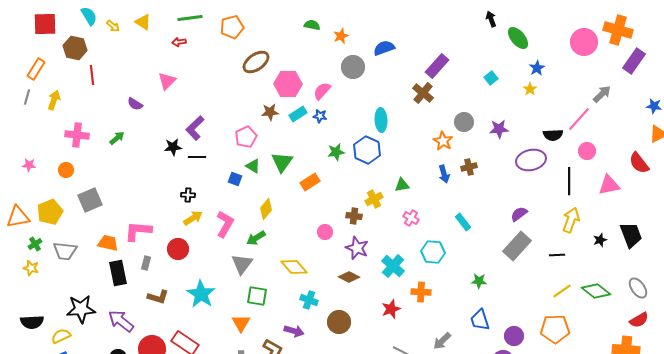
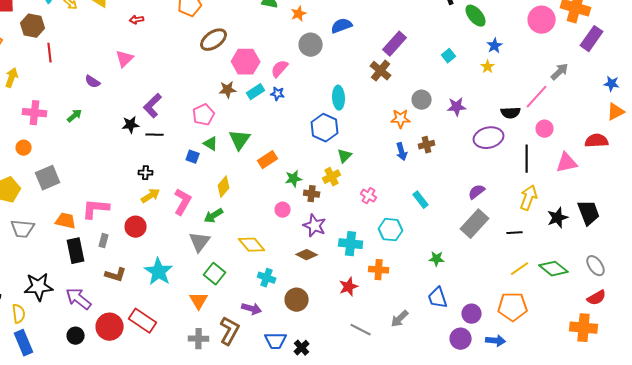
orange star: (443, 141) -> (401, 119), turned -30
green star: (336, 152) -> (294, 179), moved
red semicircle: (639, 163) -> (597, 141), turned 125
green triangle: (402, 185) -> (345, 156), moved, turned -35
black star: (600, 240) -> (558, 218), size x1.5
cyan cross: (393, 266) -> (351, 244), turned -35
green square: (257, 296) -> (215, 274), turned 30
yellow semicircle: (61, 336) -> (19, 314), turned 108

